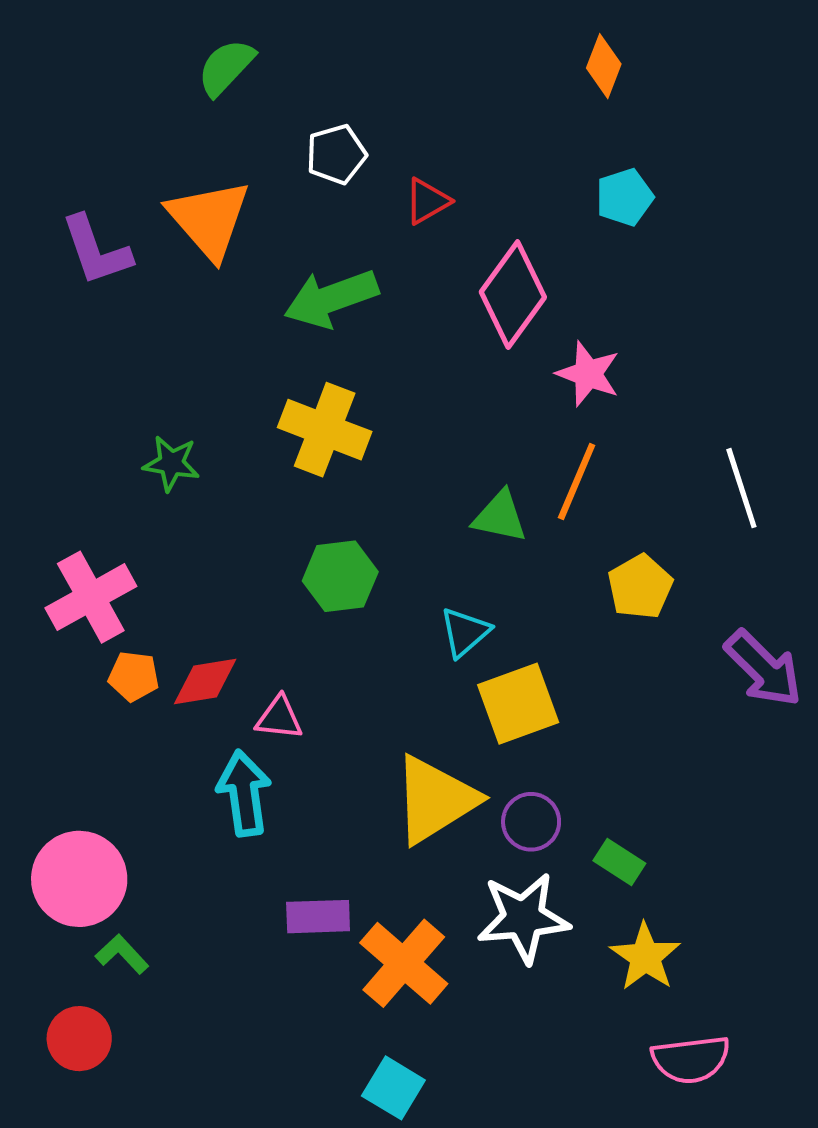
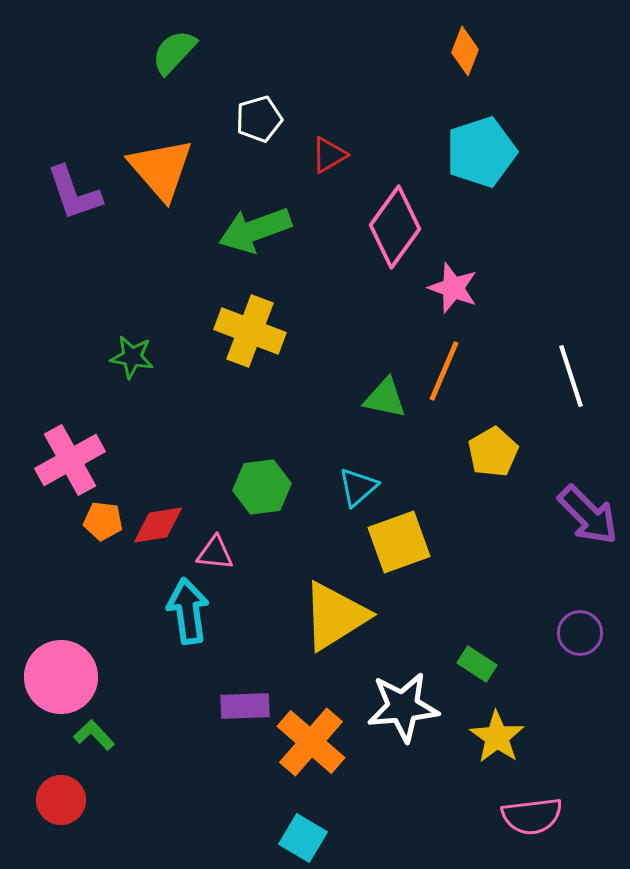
cyan pentagon: (625, 197) -> (481, 152), size x1.6
green hexagon: (340, 576) -> (262, 487), moved
purple circle: (531, 822) -> (580, 633), moved

